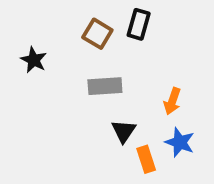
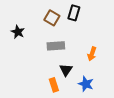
blue star: (180, 142) -> (86, 84), moved
orange rectangle: (146, 159) -> (54, 85), moved

